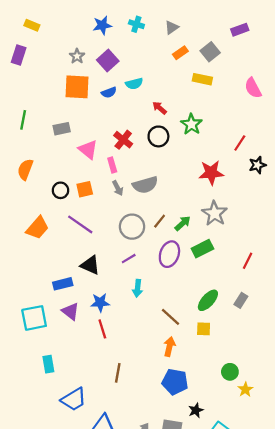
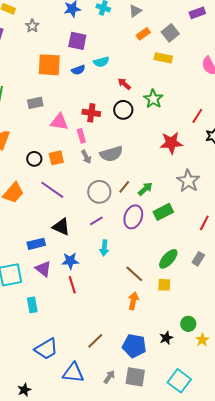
gray star: (77, 56) -> (32, 26), moved
purple square: (108, 61) -> (77, 41), turned -36
red cross: (123, 140) -> (91, 113), turned -30
pink triangle: (88, 150) -> (59, 122), turned -30
gray star: (215, 213) -> (188, 181), moved
cyan rectangle: (48, 364) -> (32, 305), moved
brown line: (118, 373) -> (95, 341), moved, turned 36
blue pentagon: (175, 382) -> (134, 346), moved
black star: (196, 410) -> (166, 338), moved

